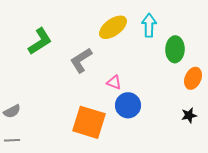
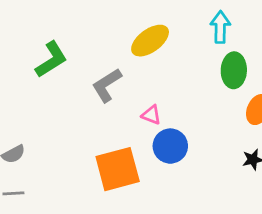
cyan arrow: (149, 25) -> (220, 27), moved
orange square: (89, 122) -> (118, 169), turned -32

